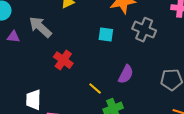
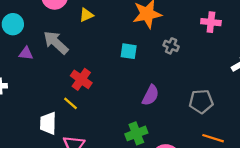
gray cross: (144, 30) -> (171, 46), size x0.6
yellow line: (95, 89) -> (71, 103), moved

